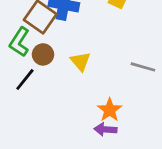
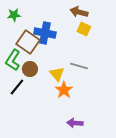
gray line: (143, 67) -> (79, 66), moved
orange star: (110, 110) -> (64, 90), moved

